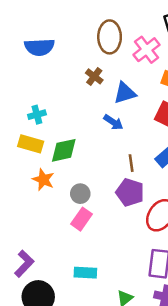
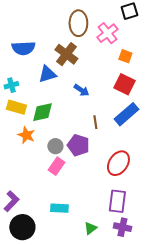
blue semicircle: (39, 47) -> (23, 48), moved
brown cross: (94, 76) -> (66, 54), size x1.6
blue triangle: (125, 93) -> (47, 74), moved
cyan cross: (37, 115) -> (11, 85), moved
purple pentagon: (130, 192) -> (78, 145), moved

